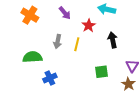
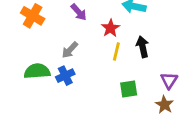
gray arrow: (58, 41) -> (70, 50), turned 32
yellow line: (77, 44) -> (116, 52), moved
blue cross: (50, 78) -> (65, 76), moved

